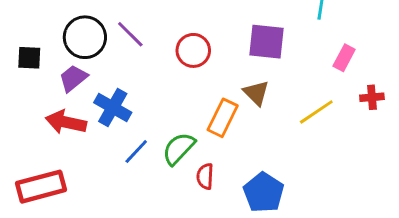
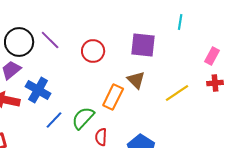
pink rectangle: (344, 58) -> (212, 56), moved

